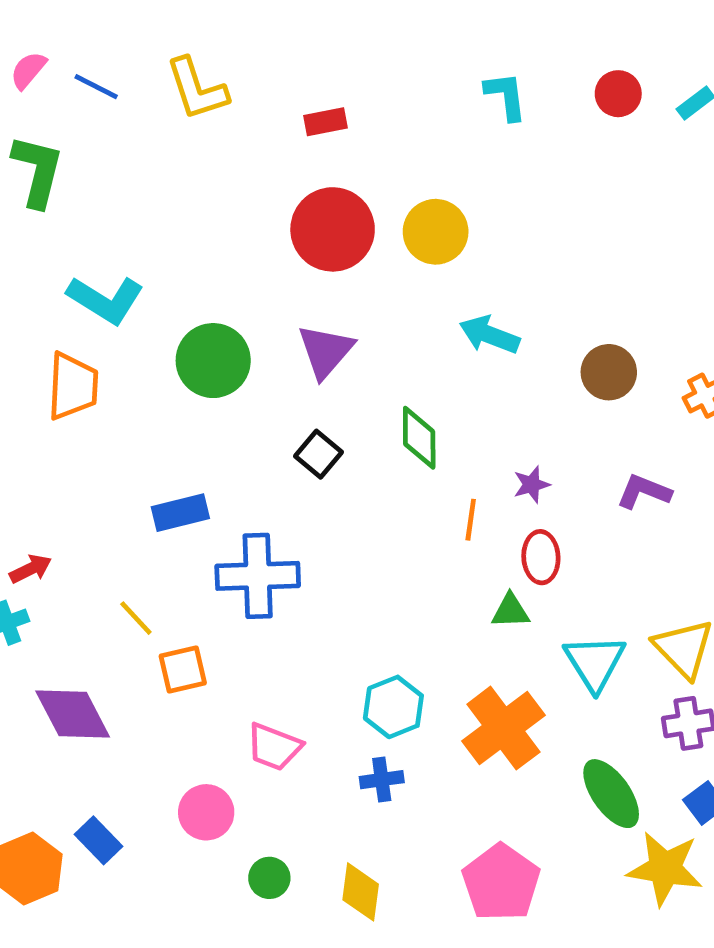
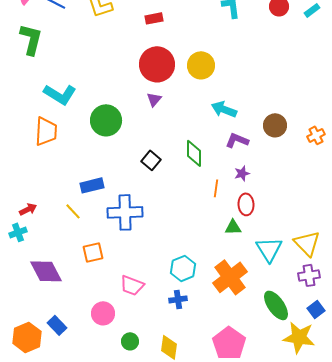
purple triangle: (326, 351) -> (154, 99), moved, size x0.6
purple L-shape: (644, 492) -> (237, 140), moved
yellow line: (136, 618) -> (73, 211), moved

